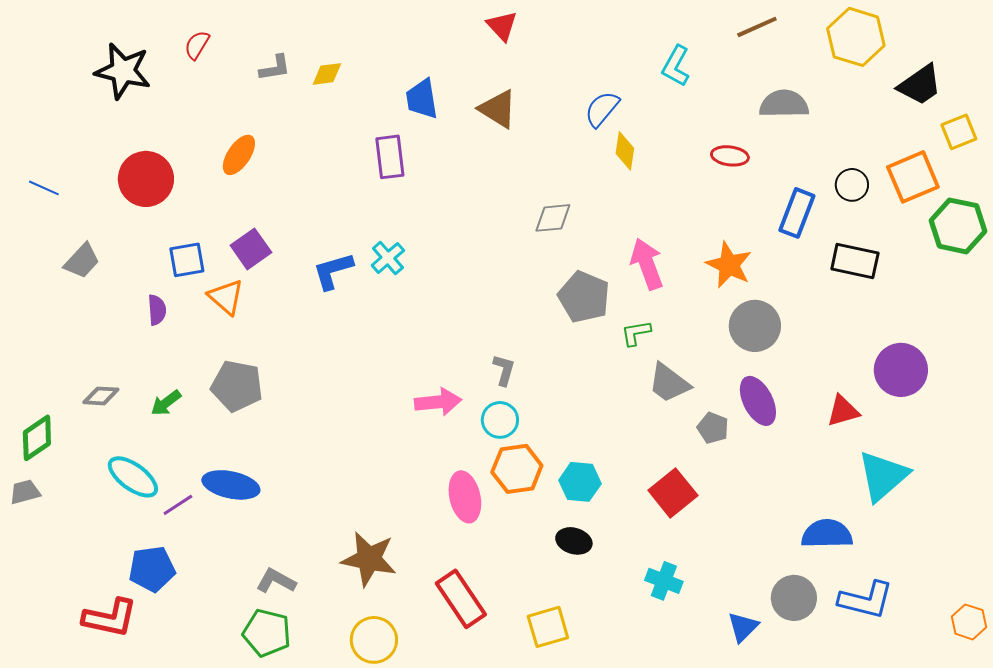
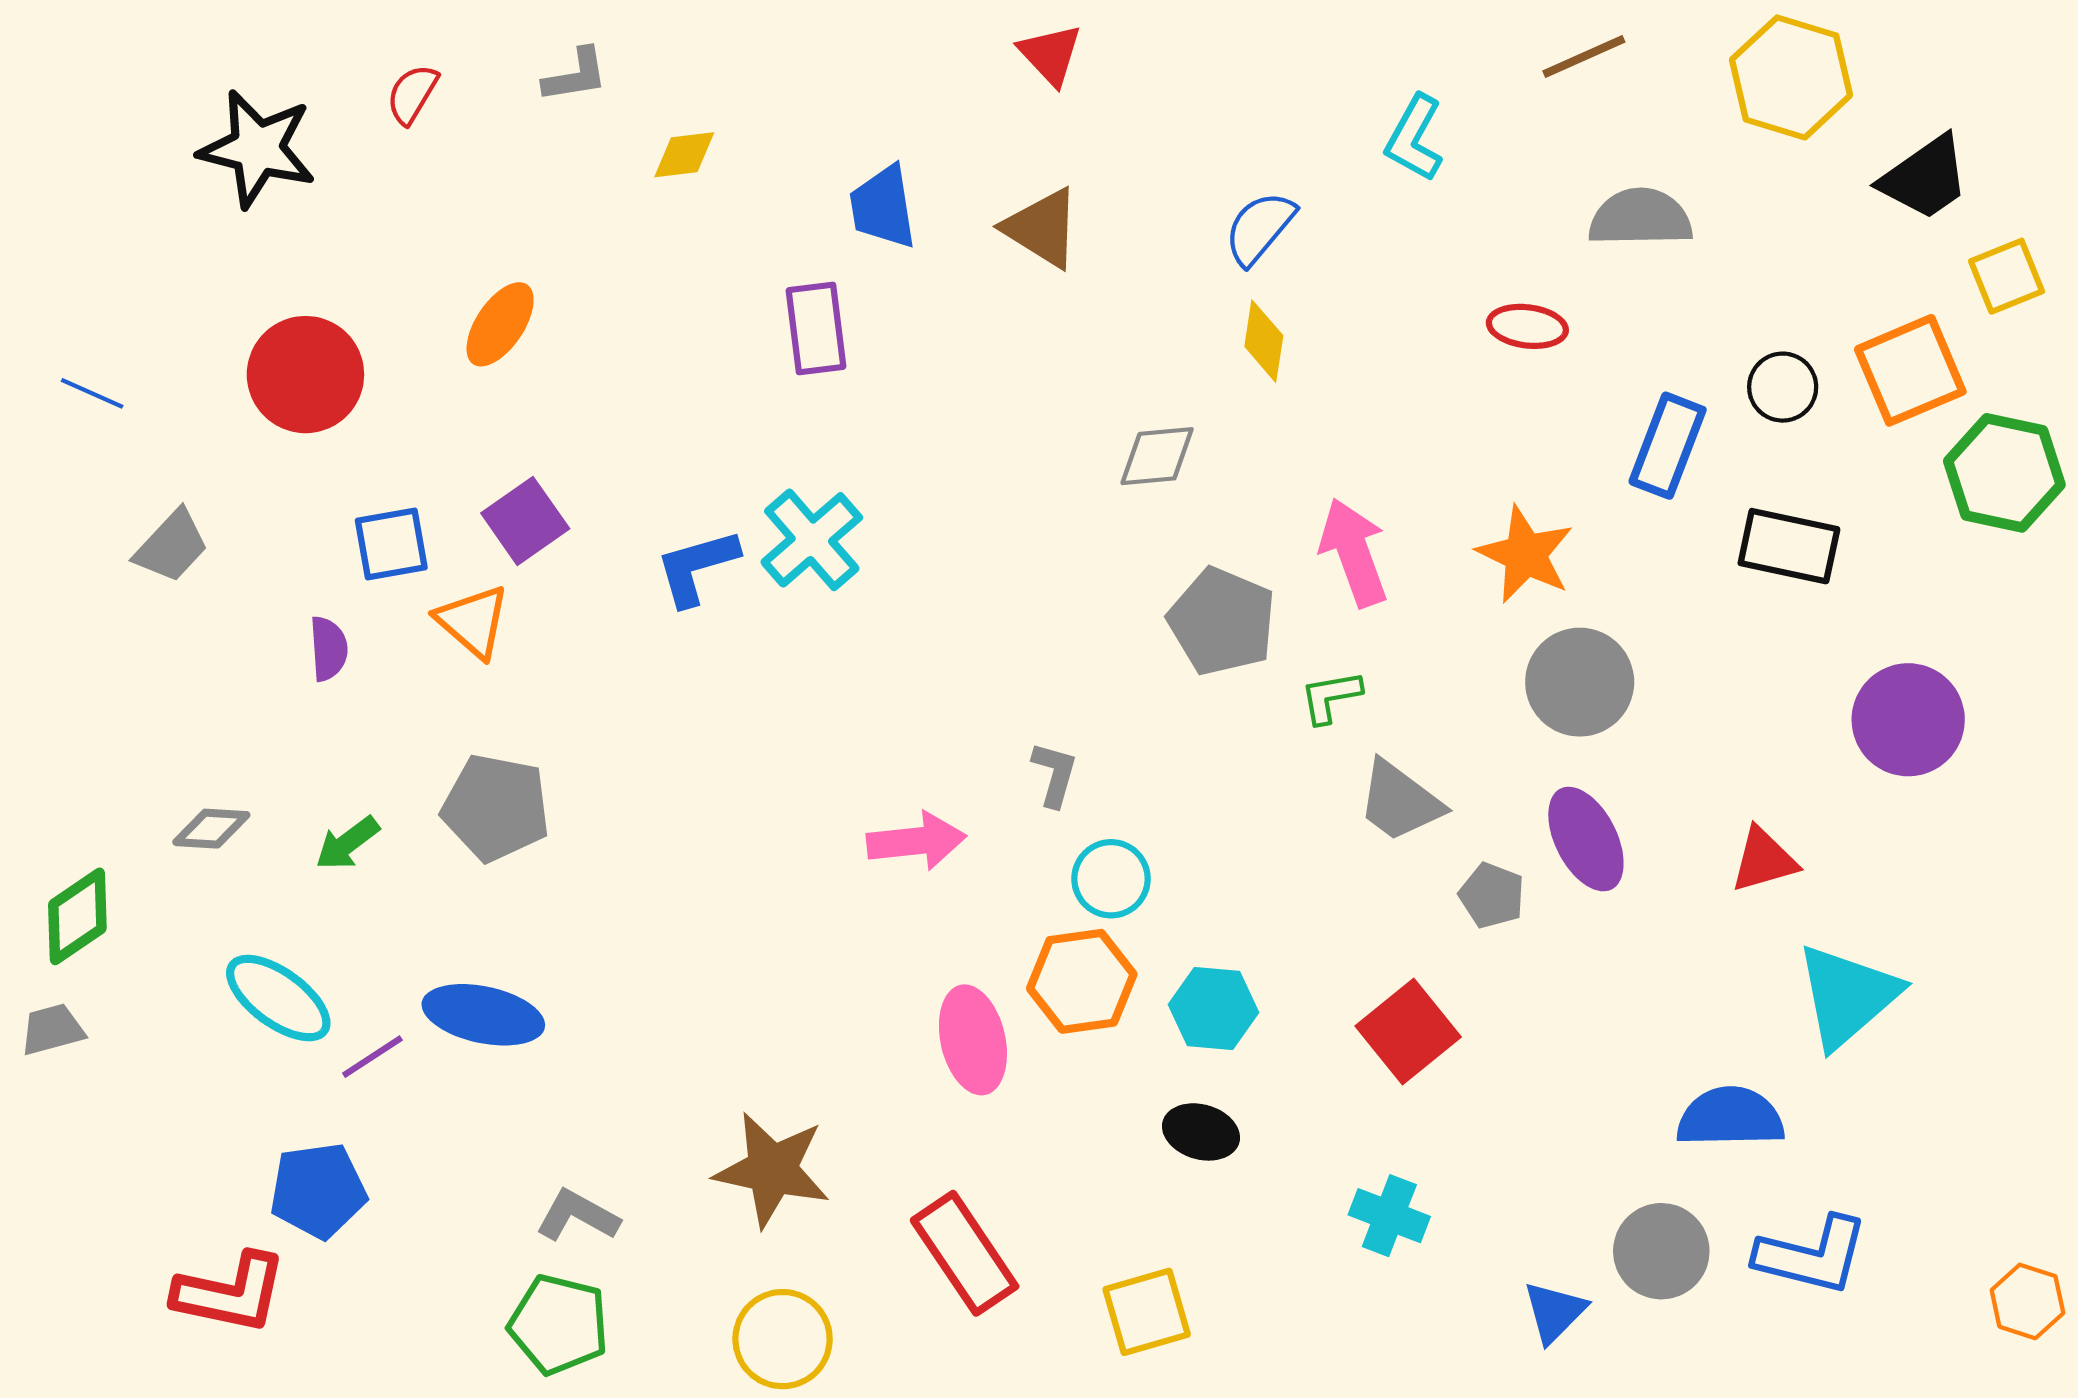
gray L-shape: (275, 68) -> (575, 75), moved
yellow diamond: (625, 151) -> (1264, 341), moved
cyan cross: (388, 258) -> (812, 540), size x1.4
purple circle: (901, 370) -> (1908, 720), moved
cyan circle: (500, 420) -> (1111, 879), moved

